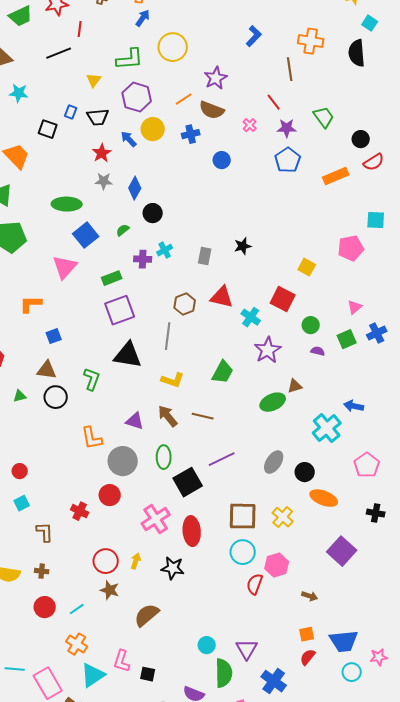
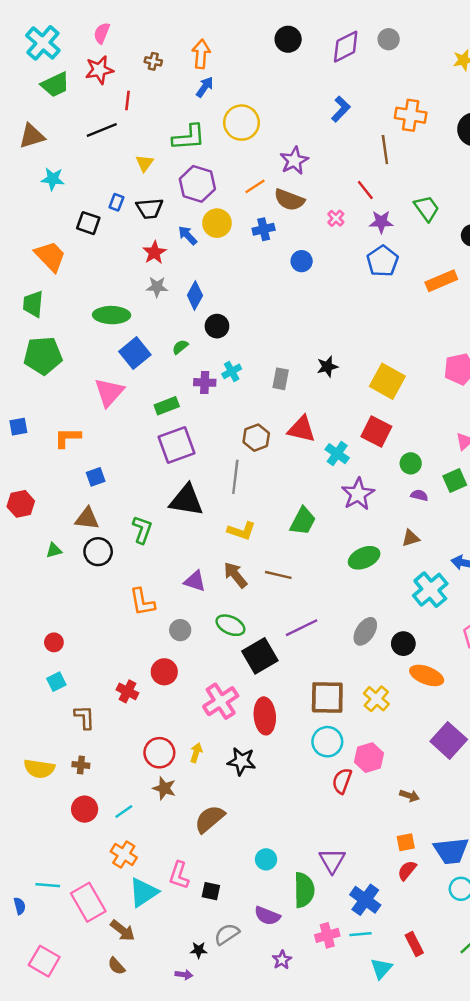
yellow square: (307, 267) -> (387, 381), moved, size x1.6
brown triangle: (295, 386) -> (411, 538), moved
green ellipse: (164, 457) -> (230, 625), turned -65
gray circle: (123, 461) -> (180, 630), size x0.6
cyan circle: (207, 645) -> (266, 859), moved

